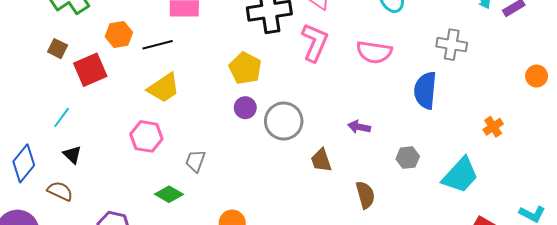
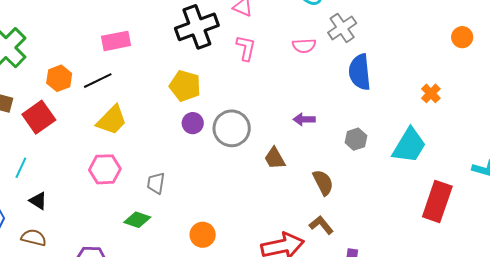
pink L-shape: (315, 42) -> (246, 48), size x0.7
gray cross: (452, 45) -> (342, 28), moved, turned -32
pink semicircle: (374, 52) -> (304, 46), size x0.7

